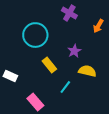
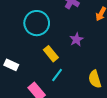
yellow semicircle: (87, 71) -> (95, 79), moved, turned -120
cyan line: (65, 87) -> (57, 75), moved

